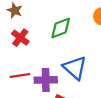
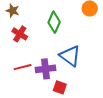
green diamond: (61, 28) -> (54, 22), turned -40

